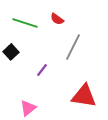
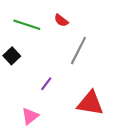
purple line: (42, 70) -> (46, 84), moved

